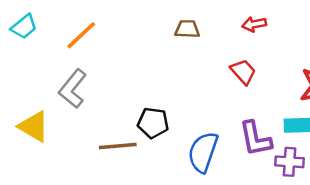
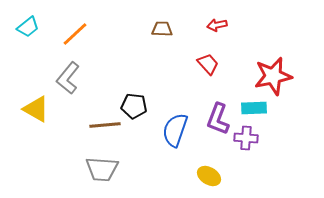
purple L-shape: (255, 139) -> (218, 119), turned 32

